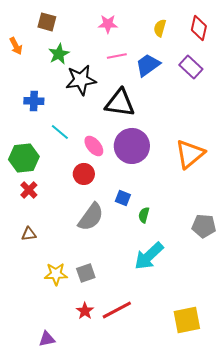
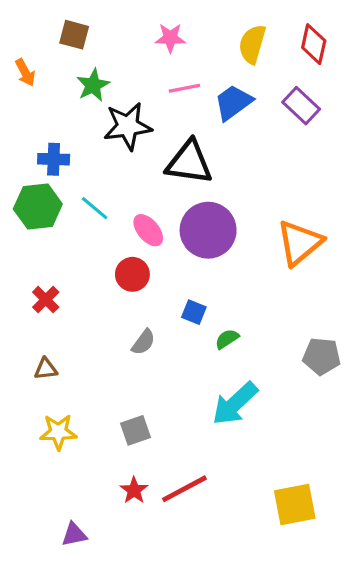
yellow semicircle: (160, 28) -> (252, 44), size x1.4
green hexagon: (24, 158) -> (38, 207), moved
green semicircle: (144, 215) -> (227, 339), turned 42
gray semicircle: (91, 217) -> (143, 342), size x0.6
yellow star: (56, 274) -> (58, 432), moved

